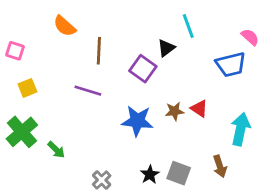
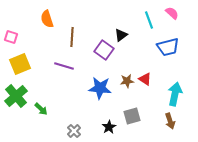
orange semicircle: (65, 26) -> (47, 19), turned 30
cyan line: (188, 26) -> (149, 20), moved
pink semicircle: (250, 37) -> (172, 13), moved
yellow square: (27, 88) -> (20, 64), size x1.5
brown arrow: (220, 166) -> (170, 121), moved
gray square: (179, 173) -> (132, 116), moved, turned -36

